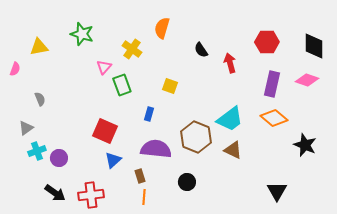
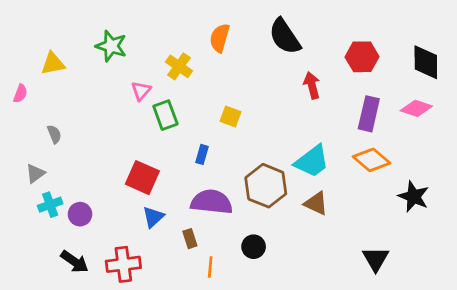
black semicircle: (201, 50) -> (285, 37), moved, size x1.8
orange line: (144, 197) -> (210, 267), moved

